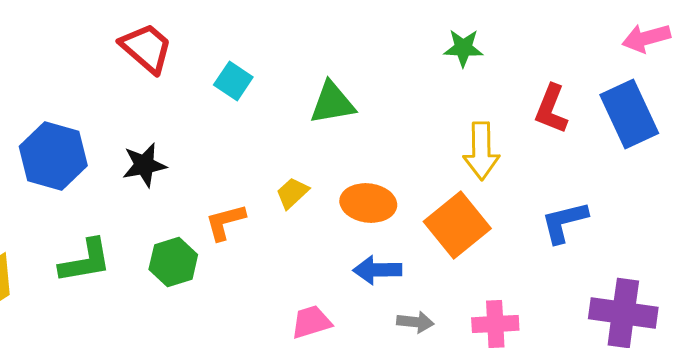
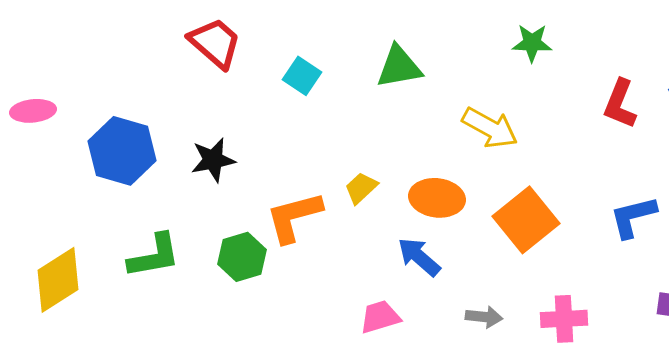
green triangle: (332, 103) -> (399, 67), moved
yellow arrow: (481, 151) -> (490, 128), moved, turned -60
orange L-shape: (225, 222) -> (294, 217), size x1.4
blue arrow: (377, 270) -> (419, 257), moved, turned 42

